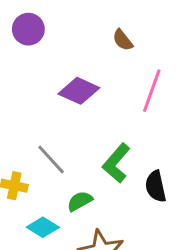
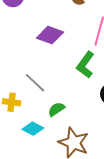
green L-shape: (116, 163) -> (85, 65), moved

